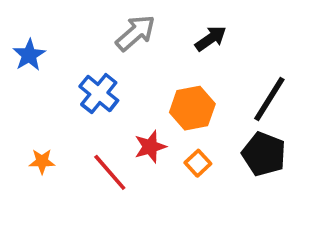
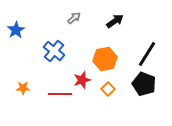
gray arrow: (135, 33) -> (74, 18), size x0.6
red line: (110, 172) -> (60, 94), turned -50

